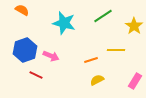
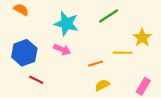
yellow star: (134, 26) -> (142, 38), moved
pink arrow: (51, 56) -> (62, 49), moved

